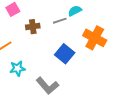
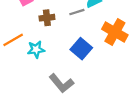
cyan star: (18, 68) -> (36, 49), moved

